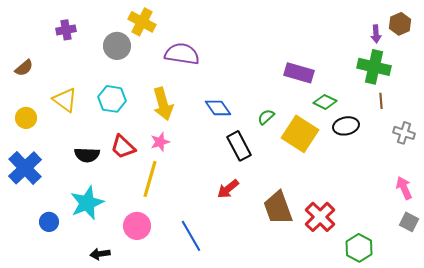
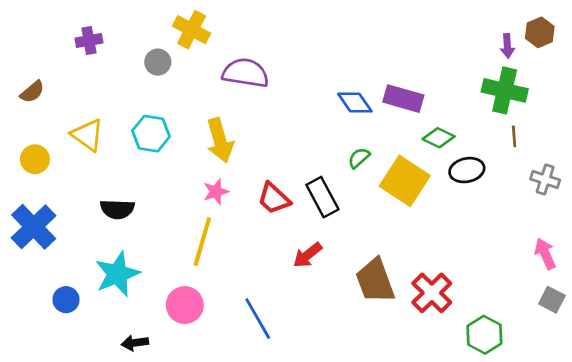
gray circle: (117, 46) -> (158, 62), size x0.7
blue diamond: (218, 108) -> (355, 103), moved
red trapezoid: (123, 147) -> (274, 198), moved

